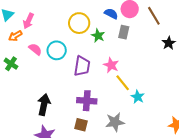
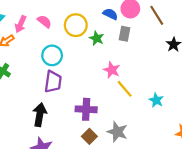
pink semicircle: (35, 49) -> (44, 21), moved
purple trapezoid: (82, 66) -> (53, 82), moved
cyan star: (138, 97) -> (156, 100), moved
gray star: (115, 122) -> (117, 132), turned 30
brown square: (81, 125) -> (89, 136), moved, turned 32

